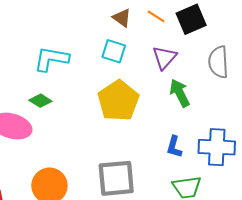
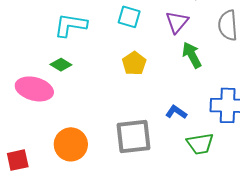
yellow pentagon: (118, 101) -> (134, 63), size x0.6
blue L-shape: (174, 147) -> (176, 112), moved, turned 110

